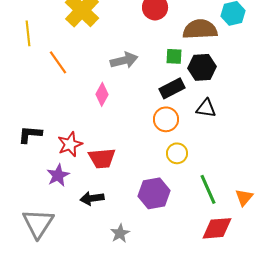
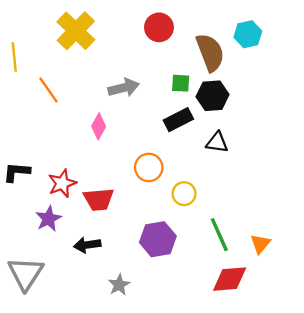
brown semicircle: (200, 29) -> (210, 52), turned 72
orange circle: (166, 119) -> (149, 167), moved

